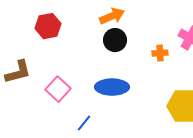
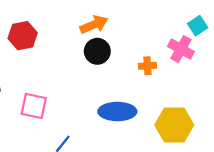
blue ellipse: (112, 87) -> (117, 112), moved
pink square: (58, 89) -> (34, 106), turned -30

